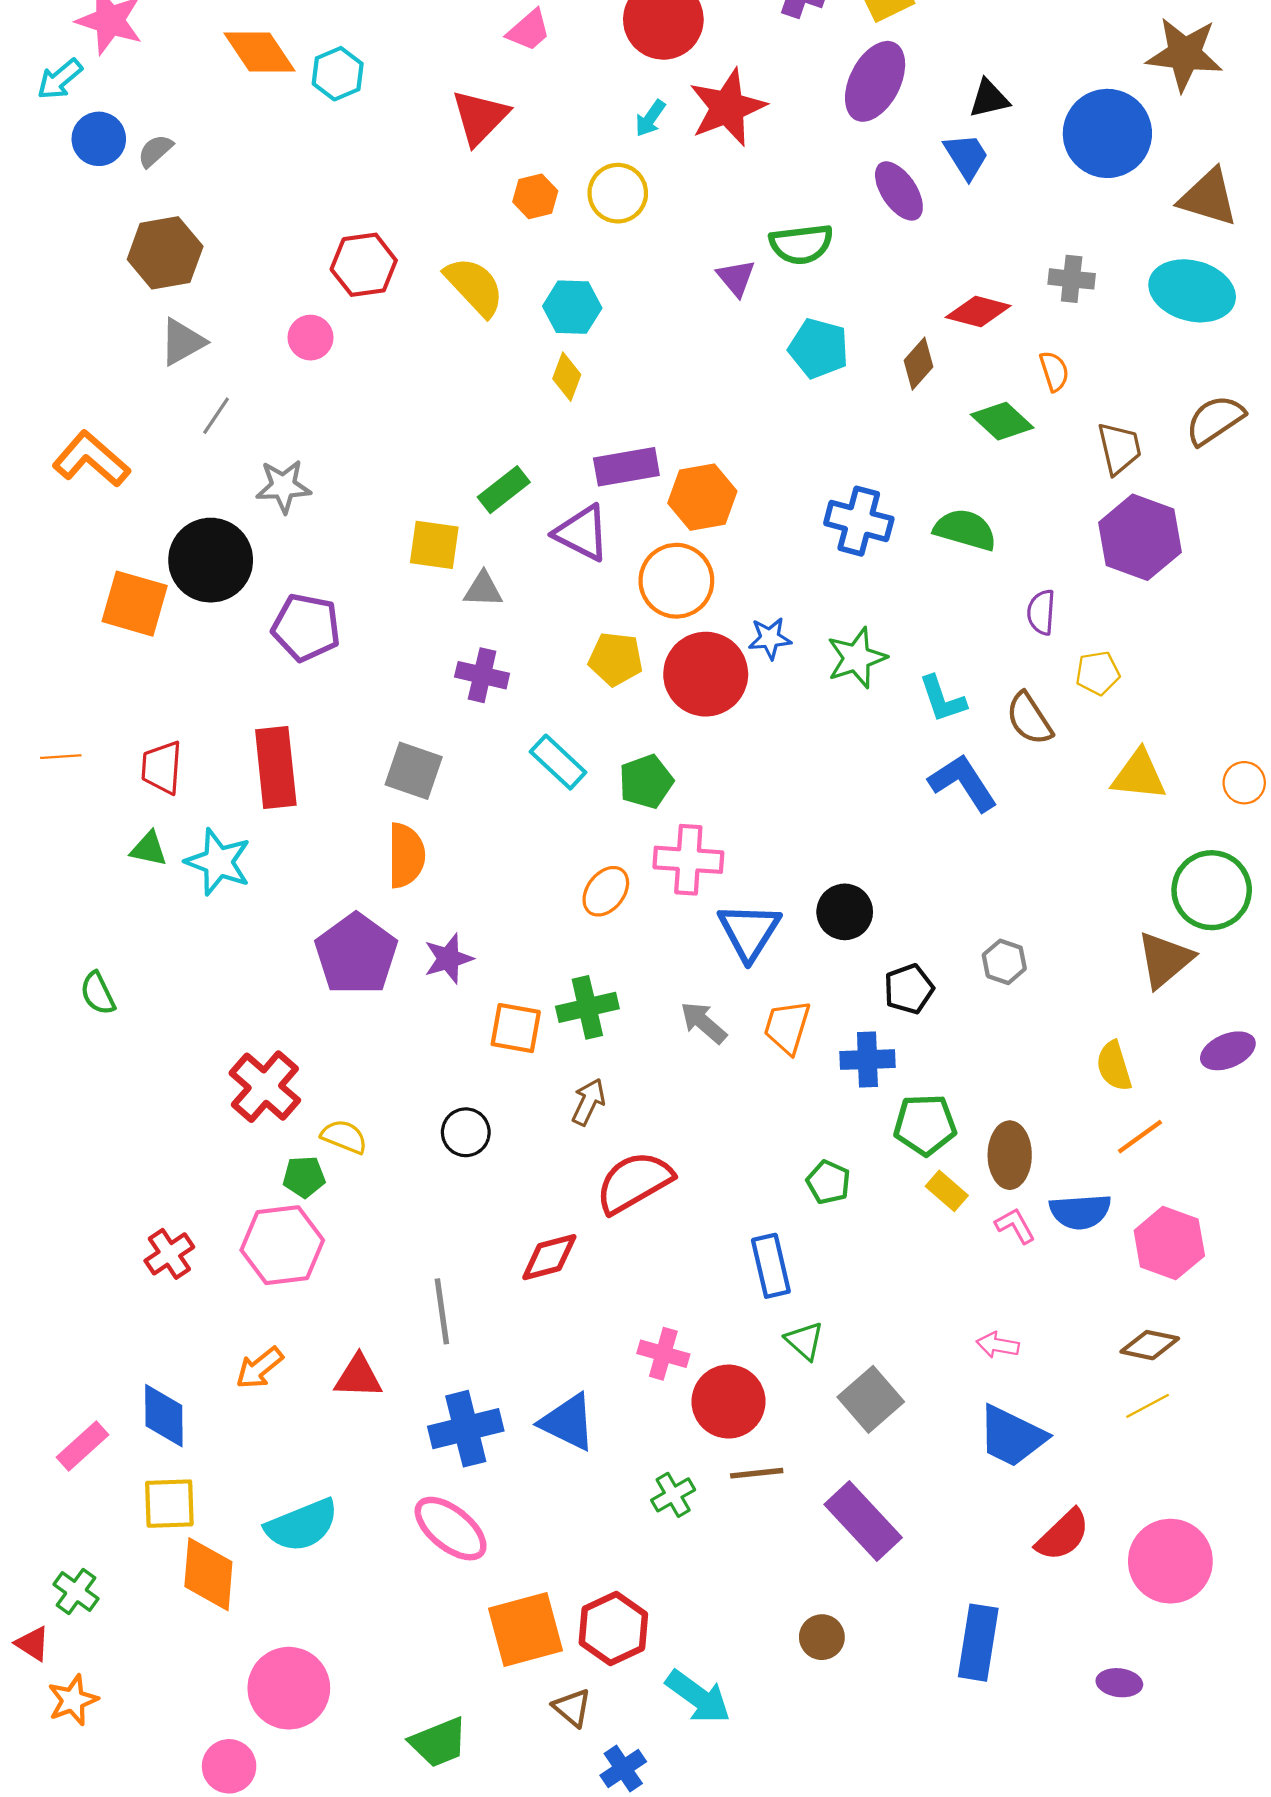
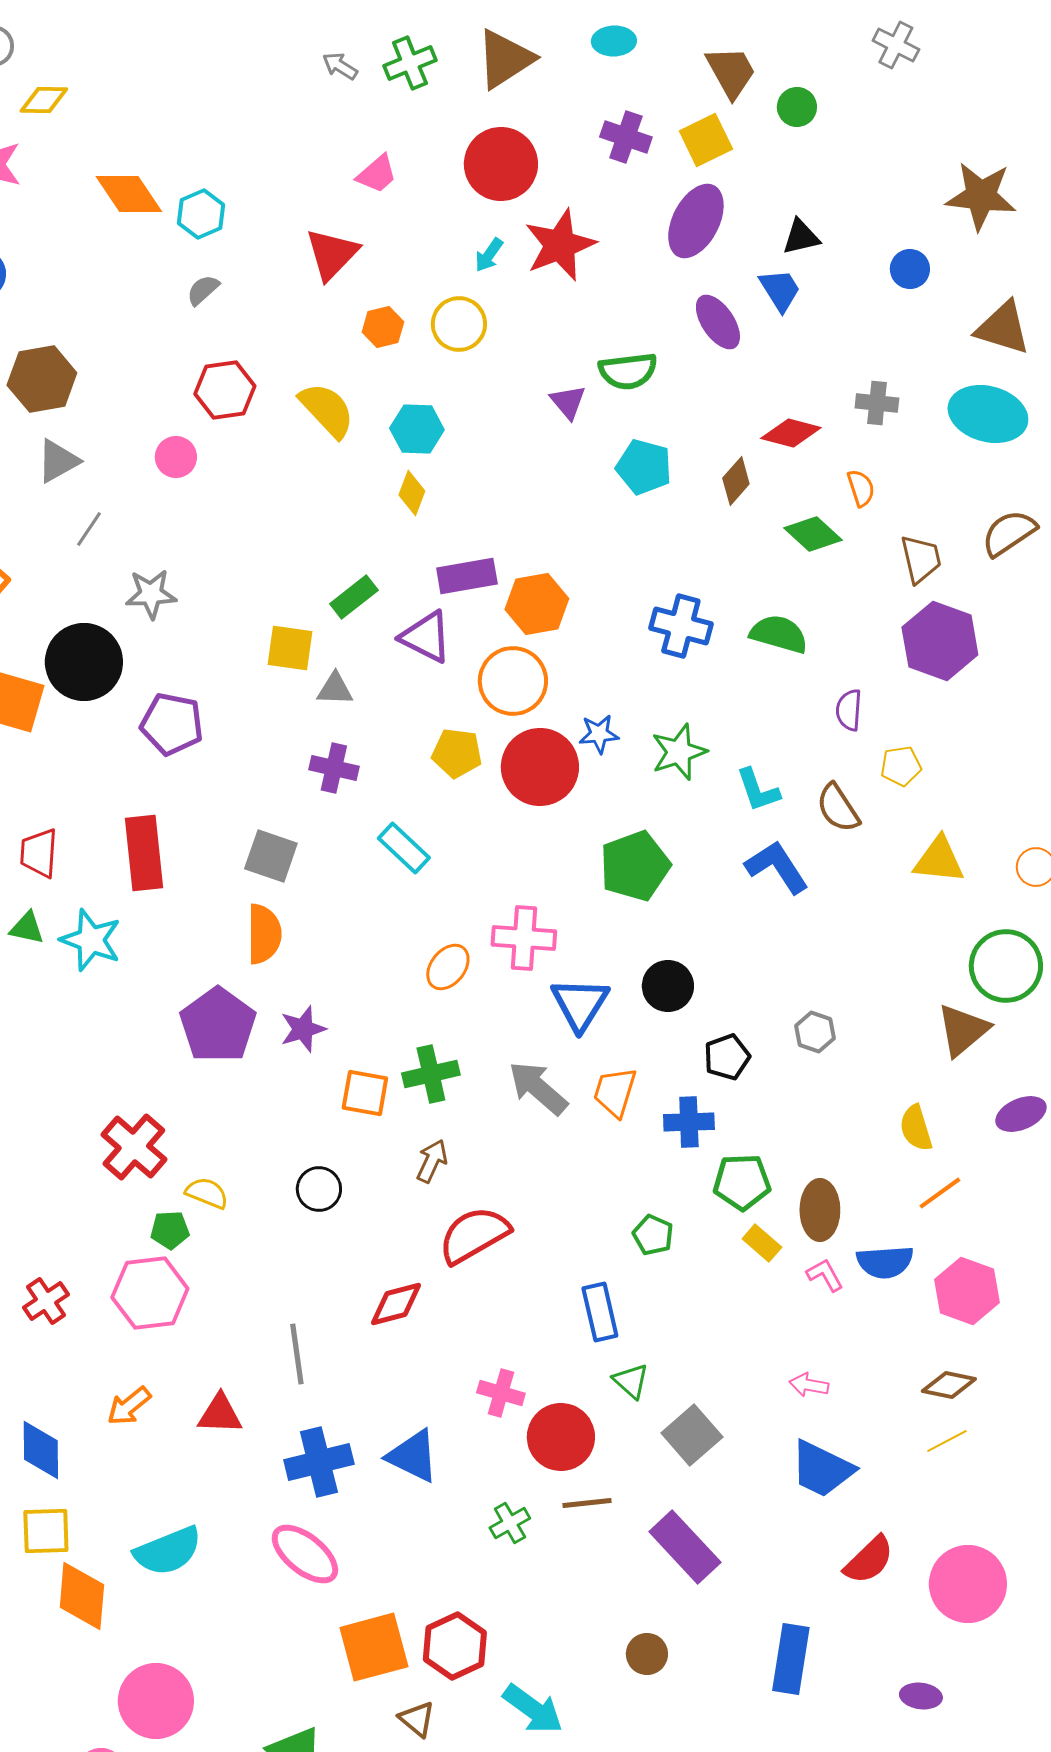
blue circle: (1107, 133) -> (910, 269), size x0.5
gray semicircle: (155, 151) -> (203, 290), moved
green pentagon: (646, 782) -> (635, 866), moved, size x1.4
gray arrow: (704, 1023) -> (538, 1088), size x1.4

